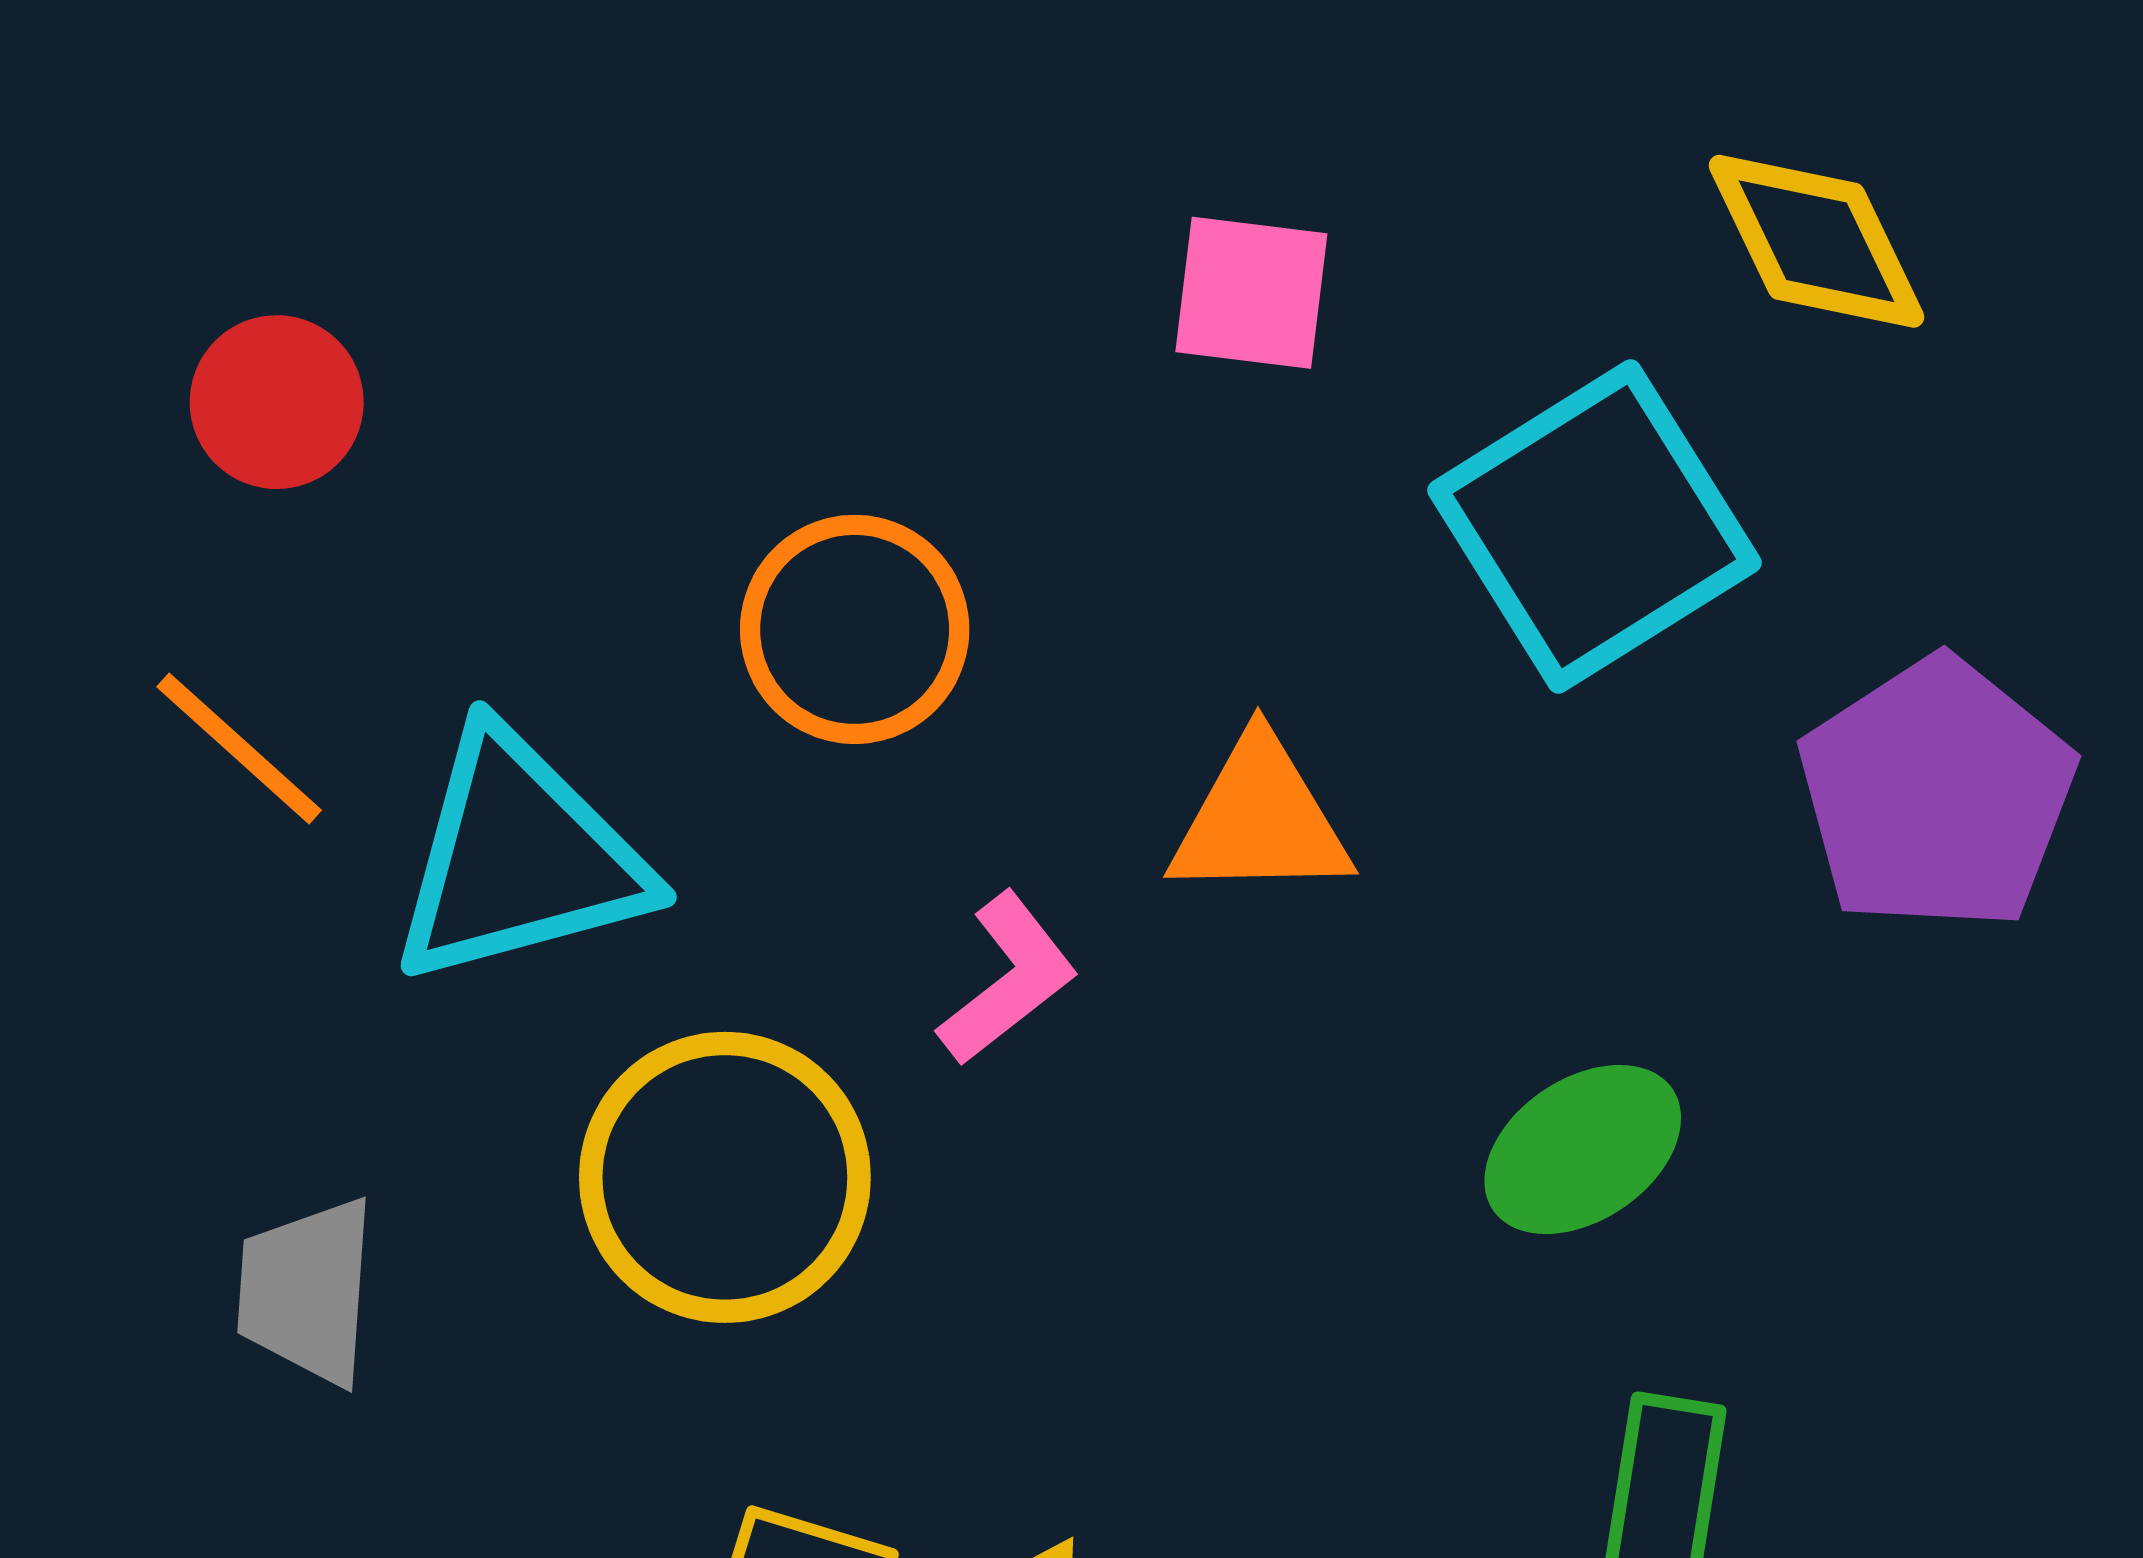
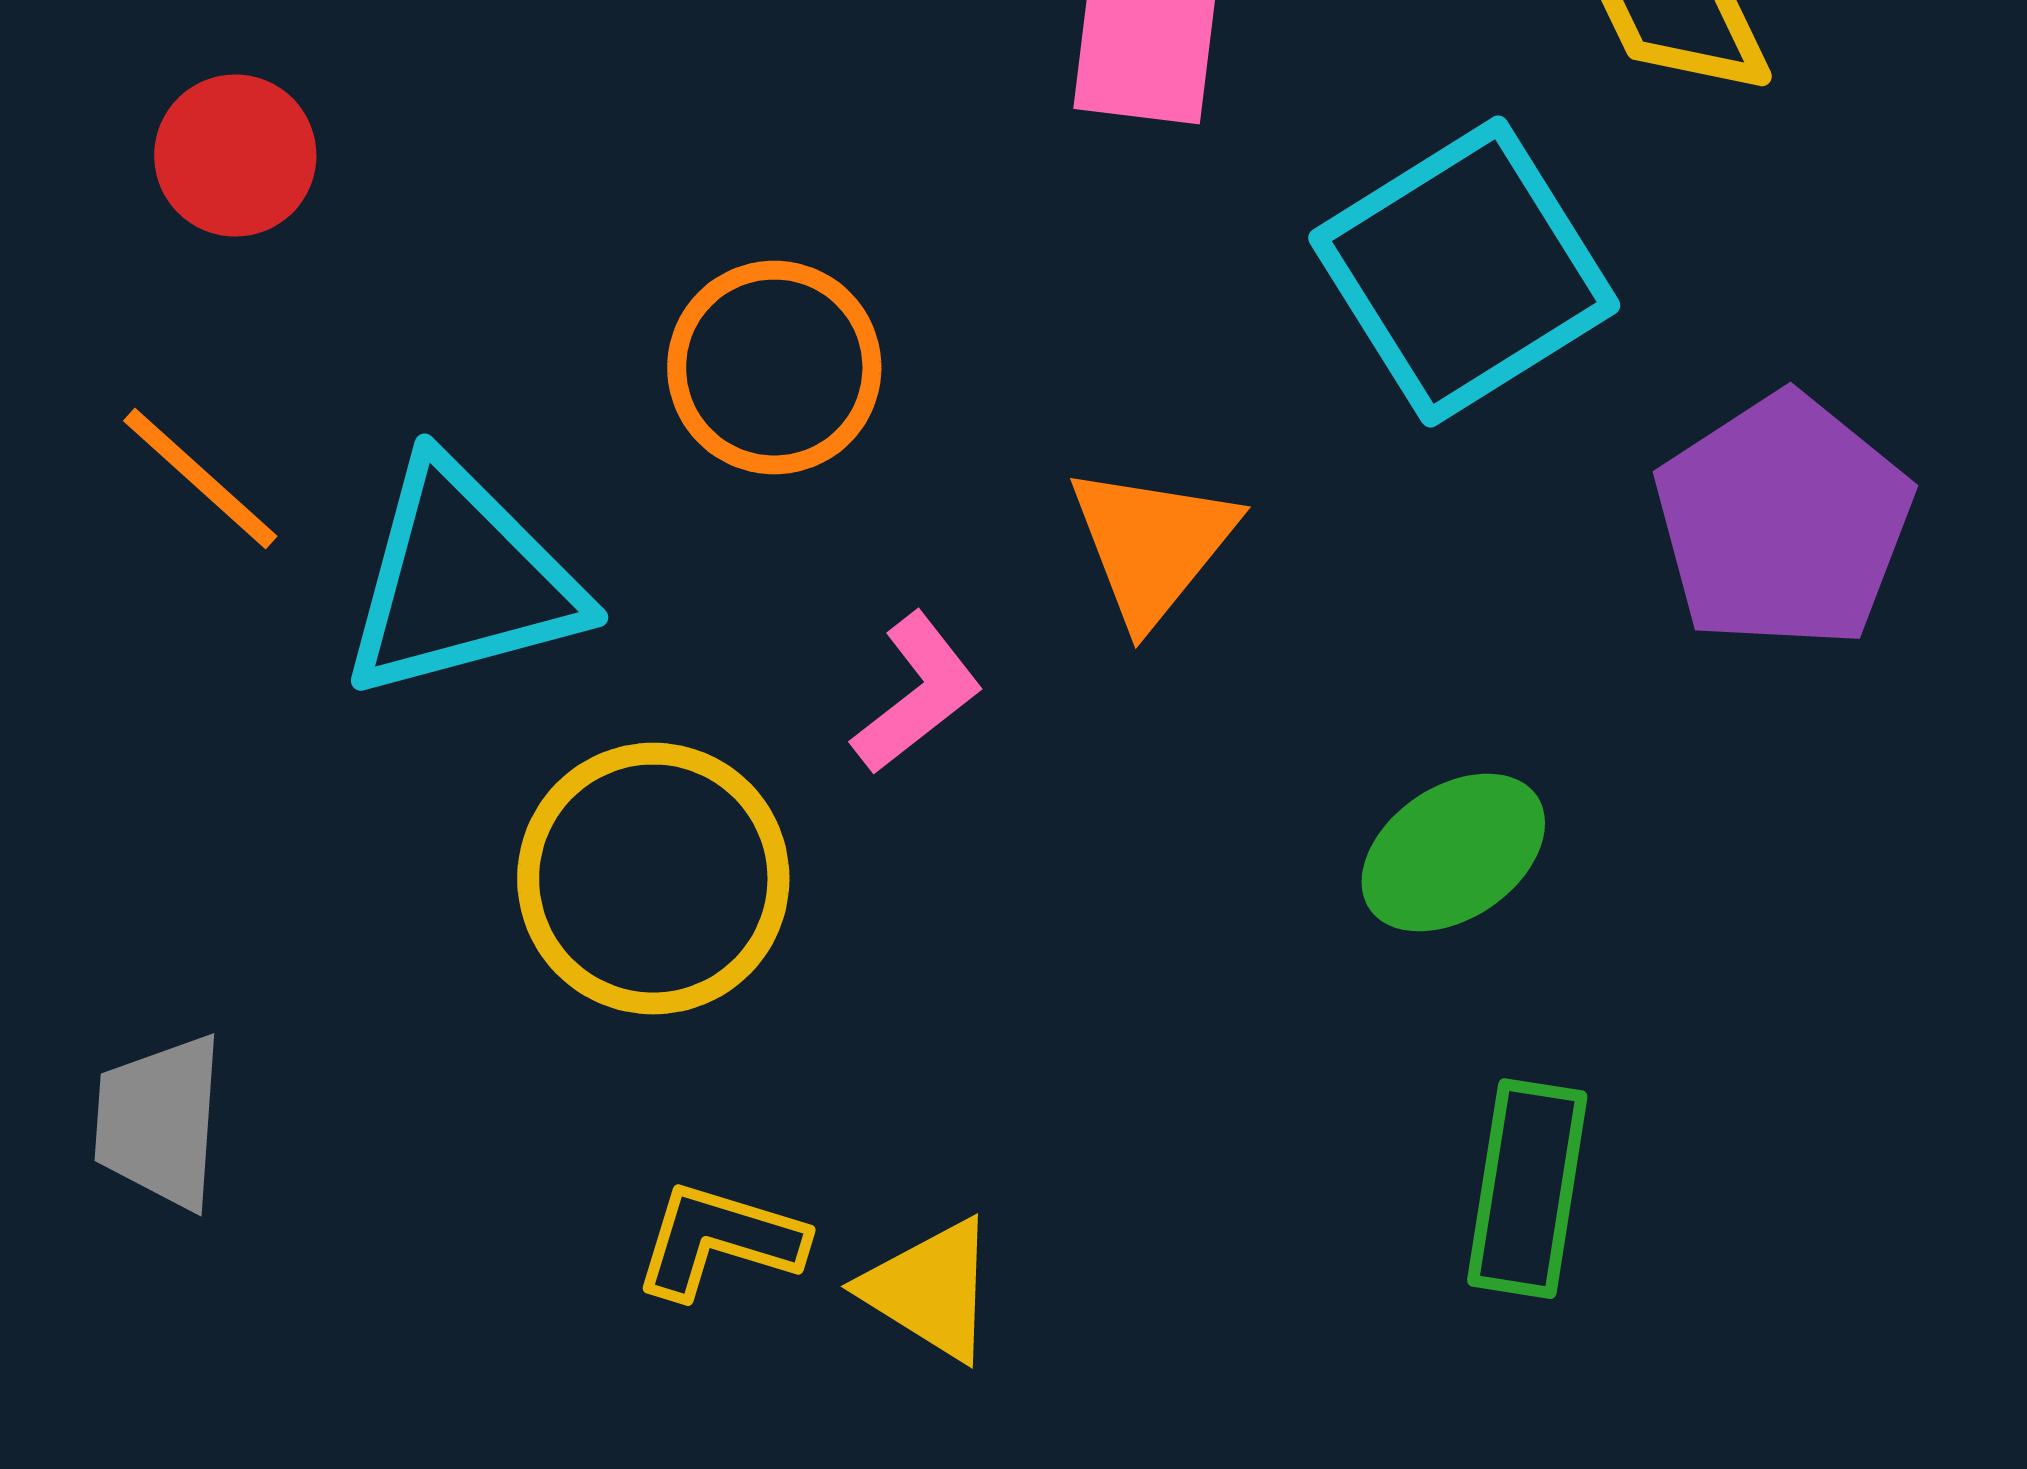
orange triangle: (1260, 819) -> (1152, 545), turned -50
gray trapezoid: (307, 1291) -> (159, 1122), moved

